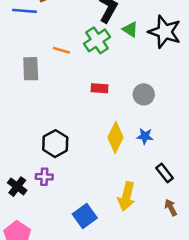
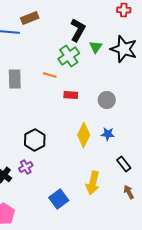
green triangle: (130, 29) -> (96, 47), turned 32
orange line: (61, 50) -> (50, 75), moved
purple cross: (44, 177) -> (26, 167), turned -32

